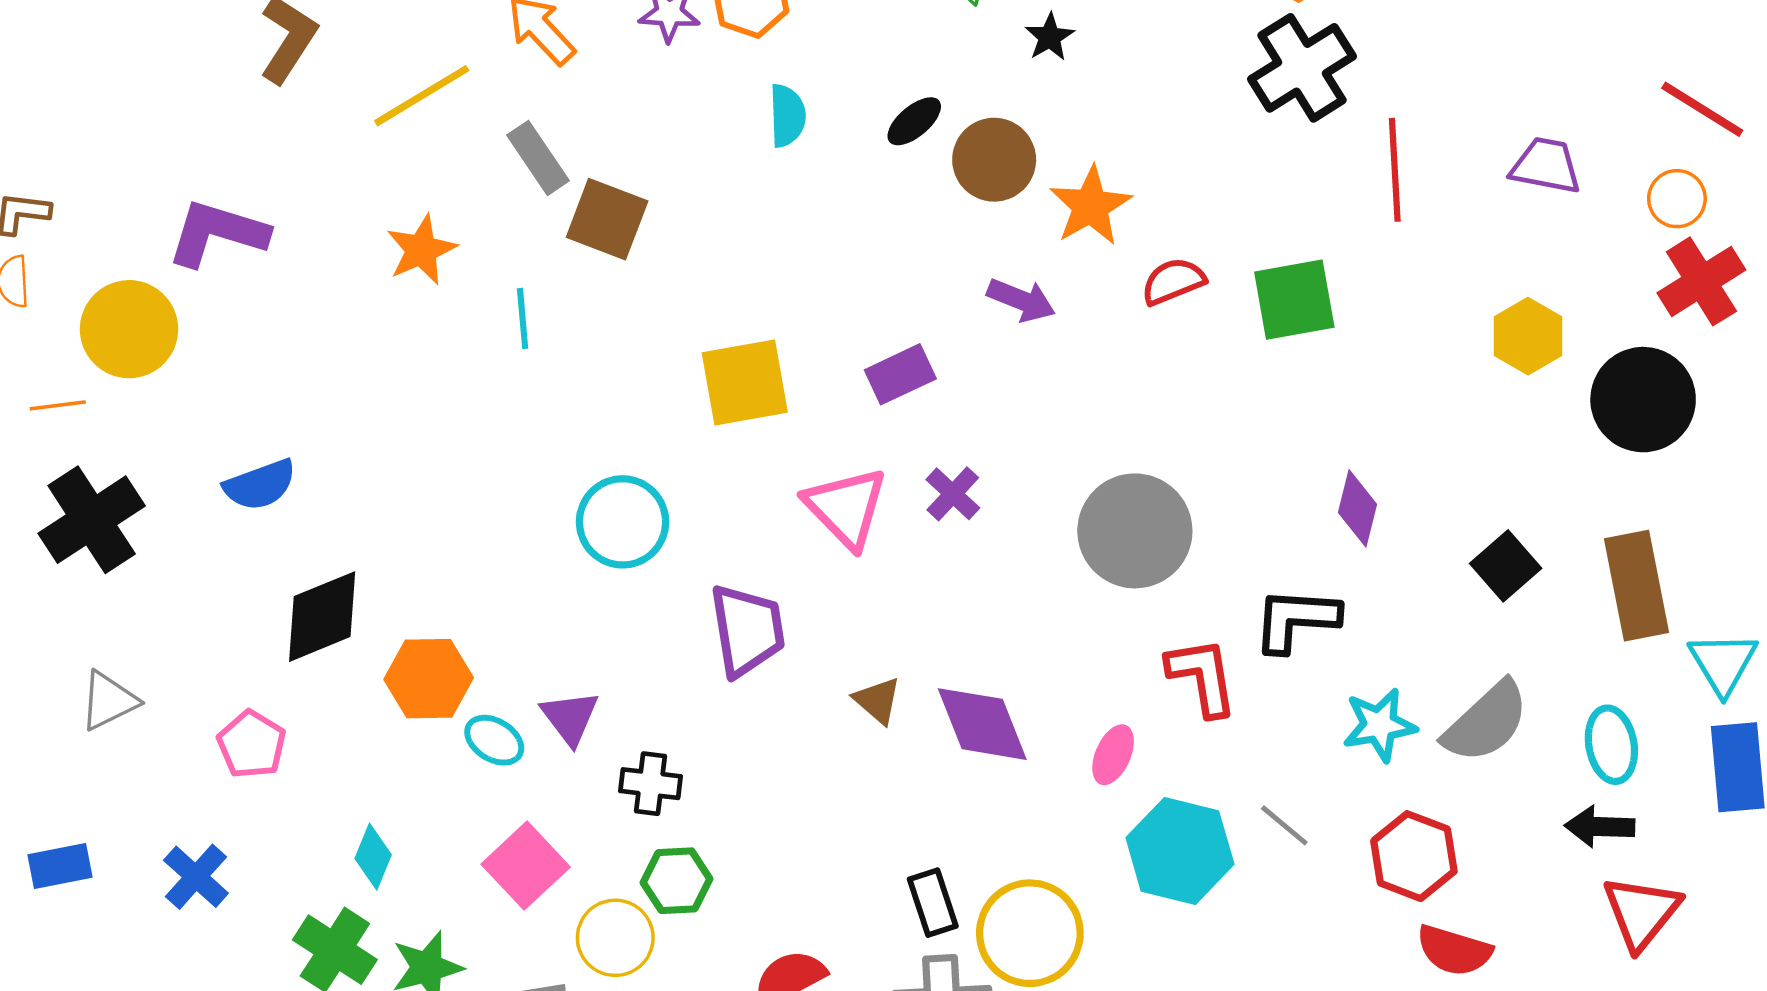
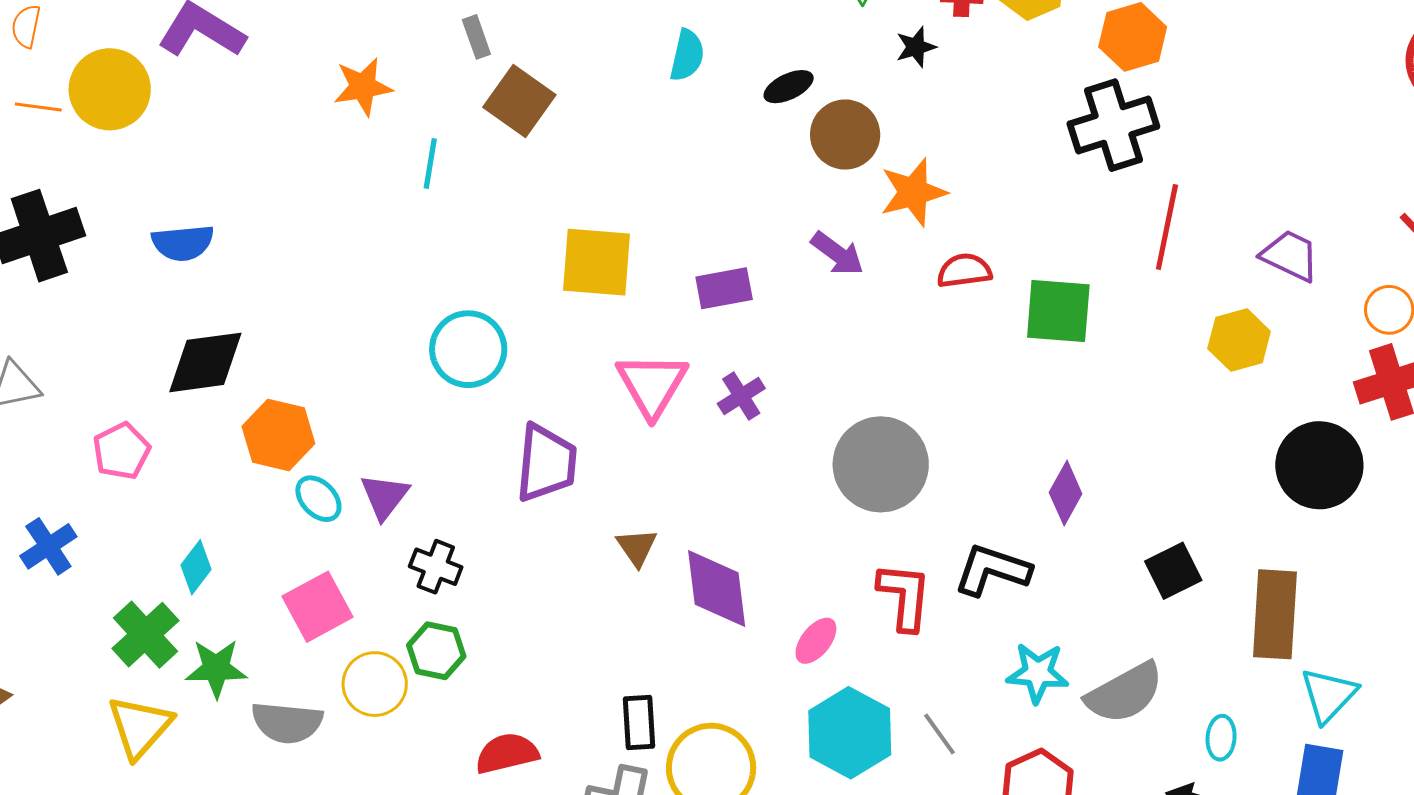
gray rectangle: (538, 158) -> (476, 37), size x0.7
yellow hexagon: (1528, 336) -> (1239, 340), moved
orange line: (58, 405) -> (38, 107), moved
cyan ellipse: (1611, 745) -> (1221, 738), size x0.7

